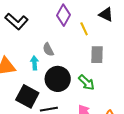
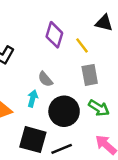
gray rectangle: (97, 55) -> (90, 75), moved
cyan arrow: (34, 63) -> (33, 99), turned 32

